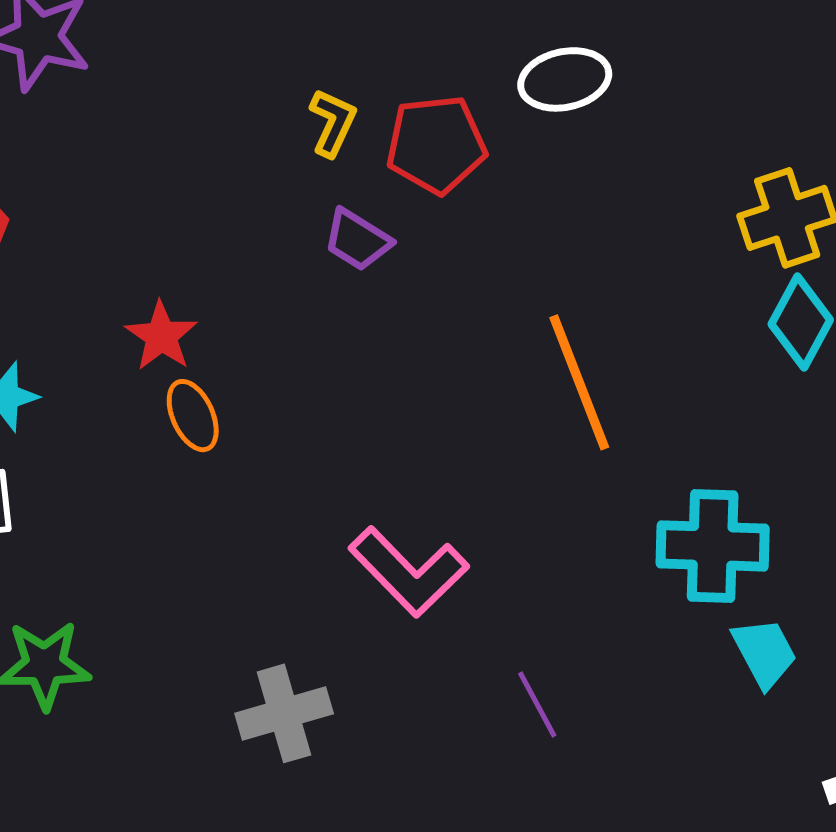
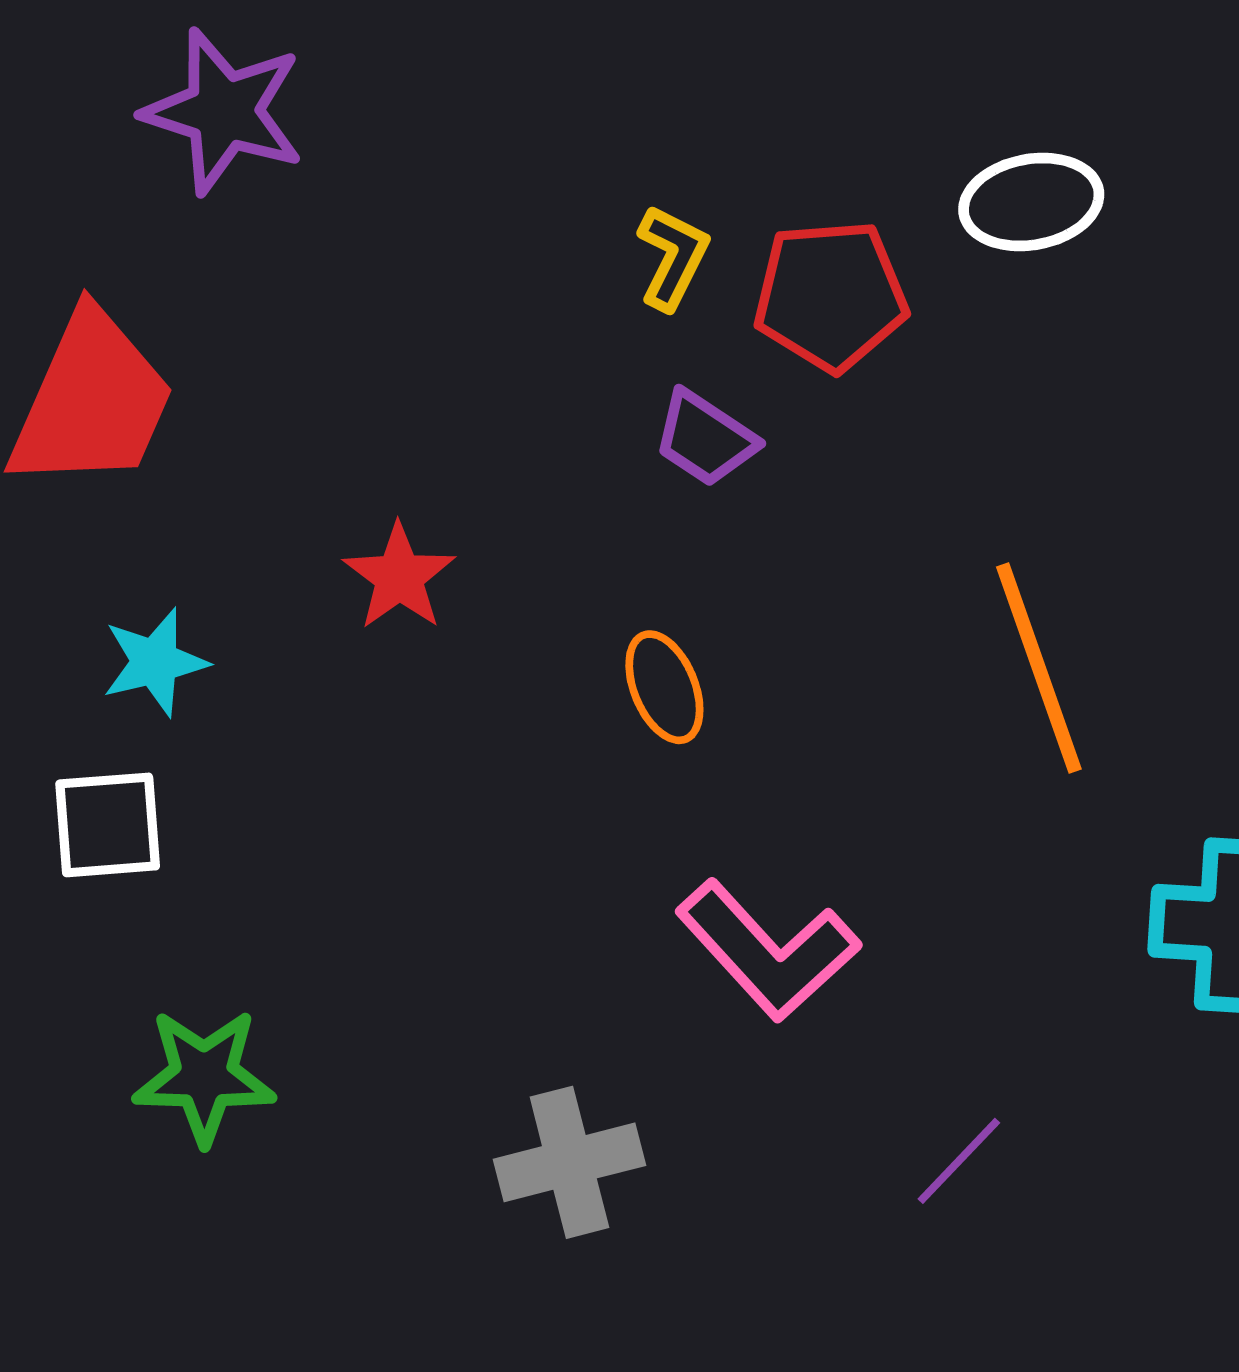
orange ellipse: (193, 416) -> (664, 687), moved
purple line: (537, 704) -> (959, 1161), turned 70

